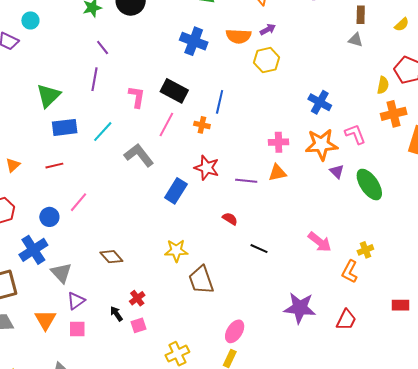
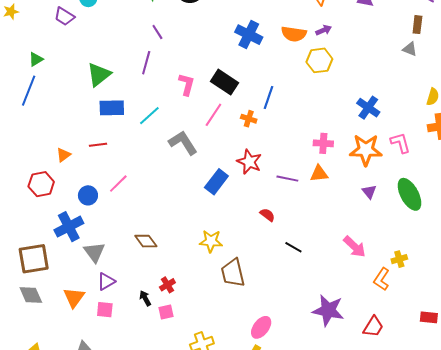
orange triangle: (13, 165) -> (64, 155), moved
purple triangle: (337, 171) -> (369, 192), moved

